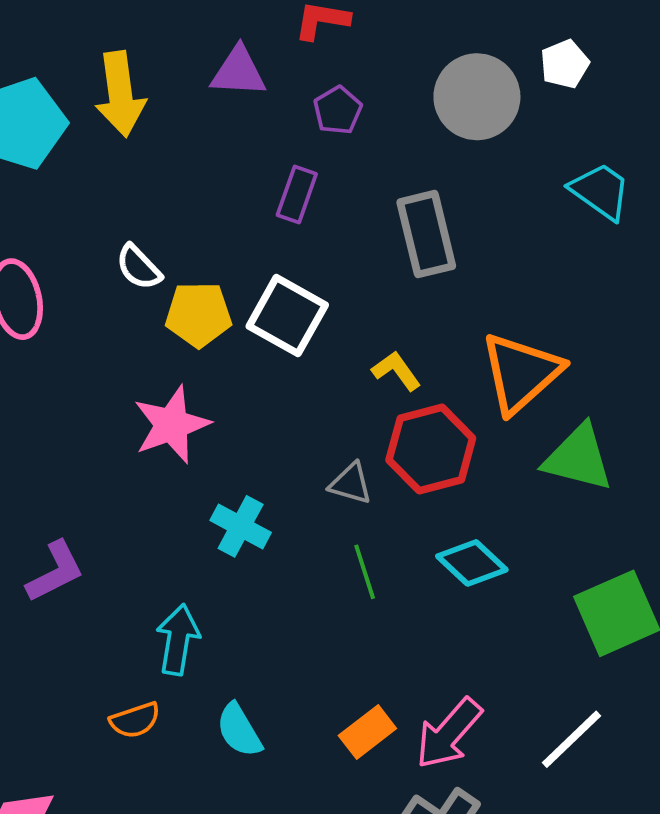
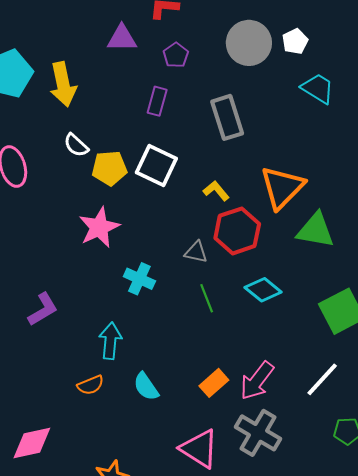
white pentagon: (565, 64) -> (295, 41), moved
yellow arrow: (120, 94) -> (63, 84), moved

